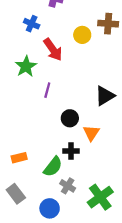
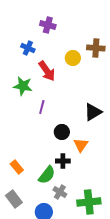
green star: (26, 66) -> (23, 86), turned -30
orange rectangle: (19, 158) -> (17, 167), turned 64
green cross: (100, 197) -> (89, 202), turned 30

